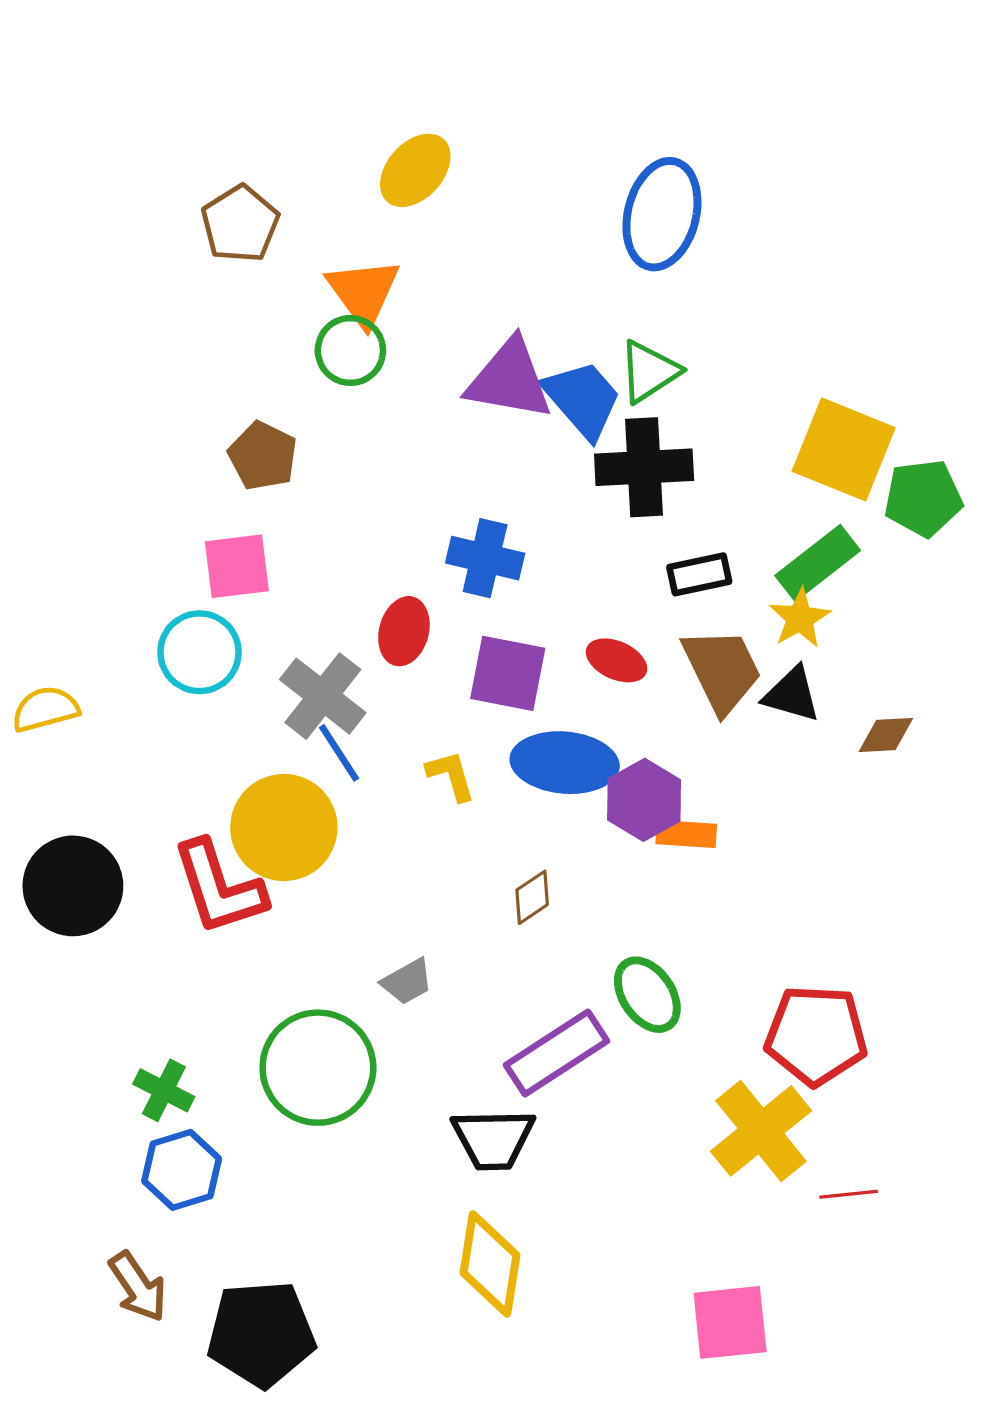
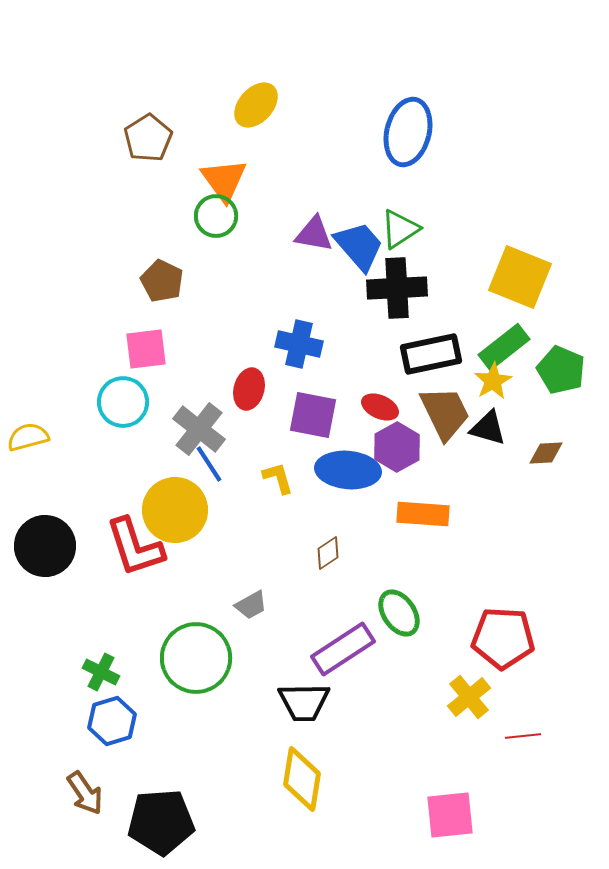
purple triangle: (509, 380) -> (314, 234), size x0.7
green pentagon: (923, 498) -> (561, 370), moved, turned 30
black rectangle: (699, 574) -> (431, 354), size x1.5
purple hexagon: (644, 800) -> (397, 447), moved
orange rectangle: (686, 834) -> (423, 514), size x1.4
yellow cross: (761, 1131) -> (469, 697), size x0.7

